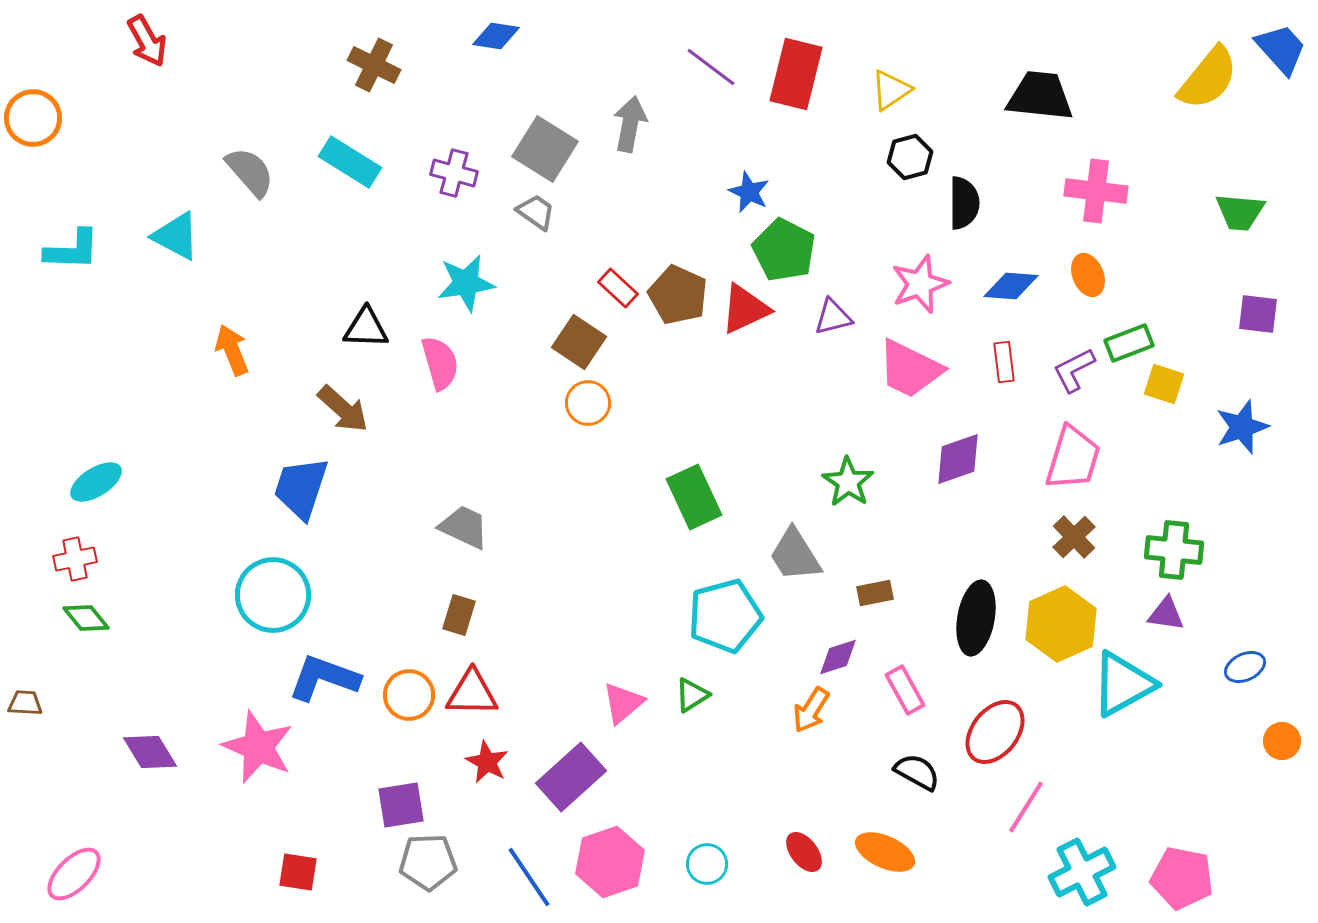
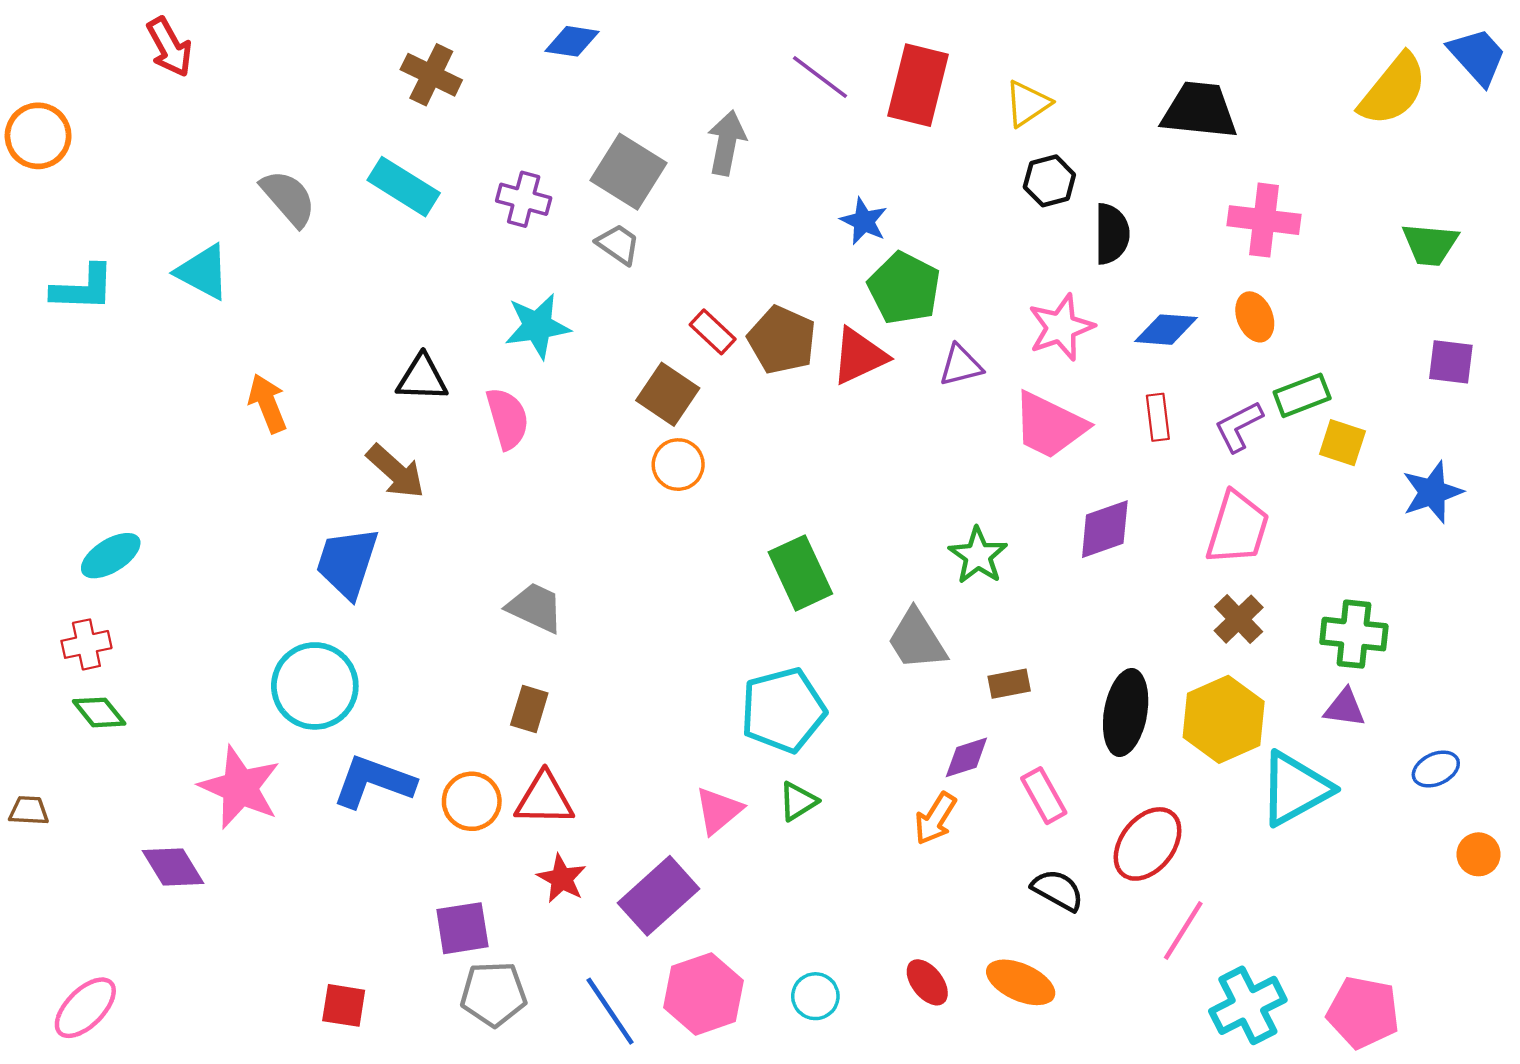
cyan pentagon: (725, 616) -> (783, 710), moved
pink star: (258, 747) -> (240, 787), moved

